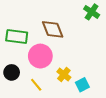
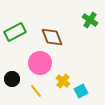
green rectangle: (17, 37) -> (15, 32), moved, turned -35

